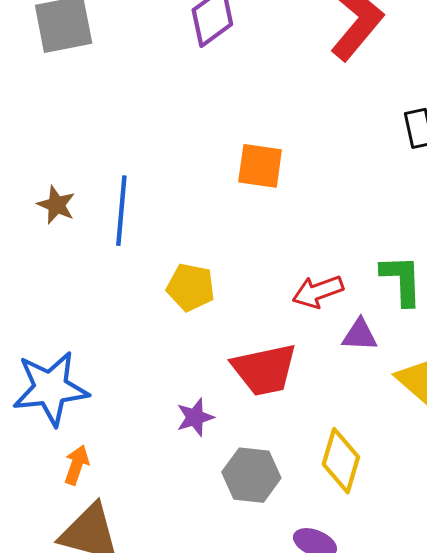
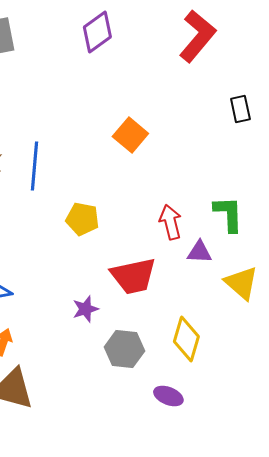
orange square: (260, 166) -> (130, 135), turned 32
red arrow: (318, 292) -> (170, 222), turned 96

